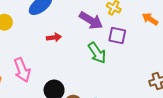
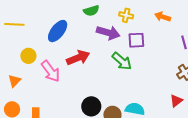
red arrow: (54, 37) -> (78, 58), size x1.6
pink arrow: (22, 70) -> (51, 71), moved

